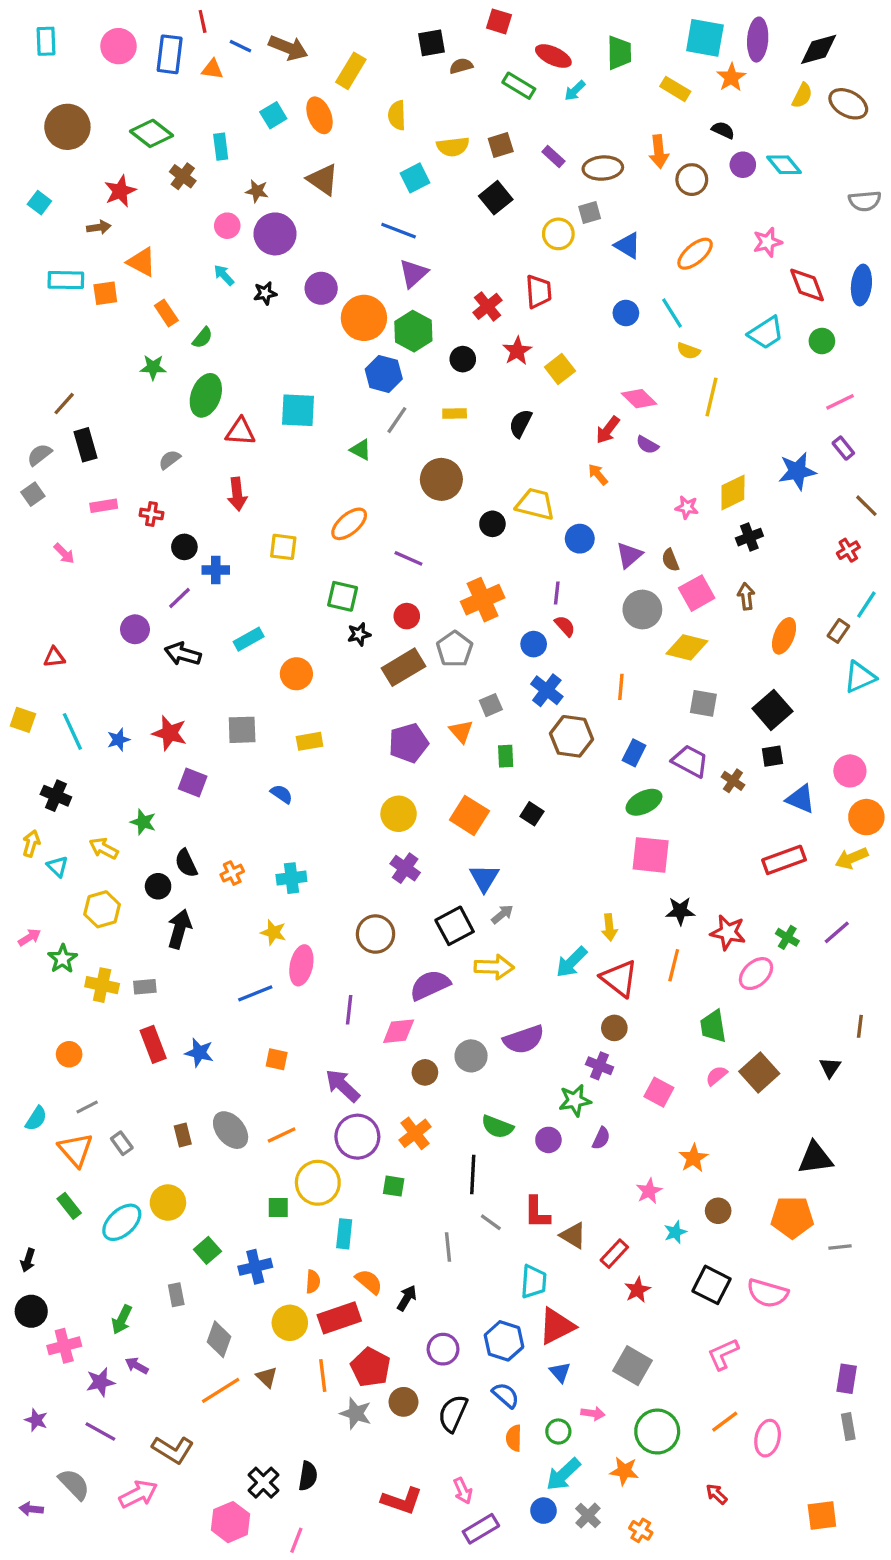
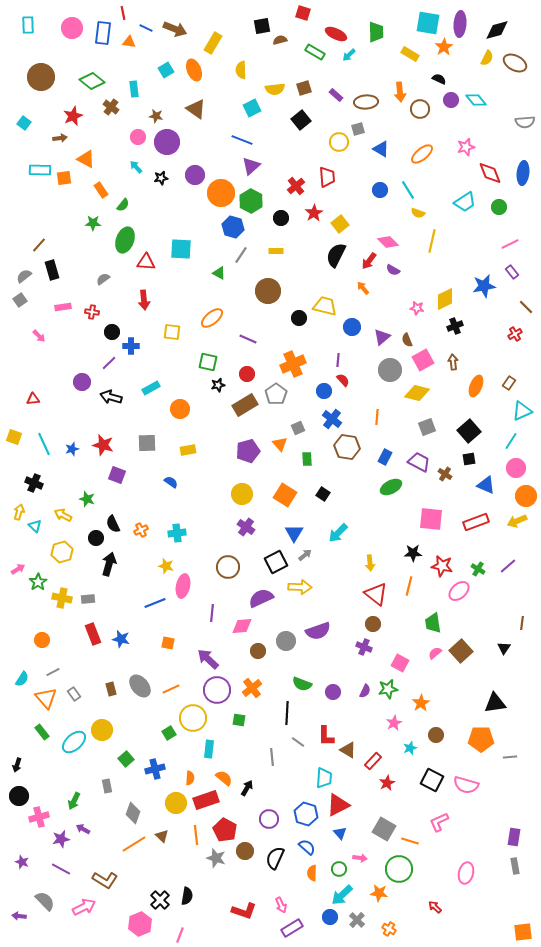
black semicircle: (520, 423) -> (336, 255), moved, size x1.4
cyan line: (866, 605) -> (511, 441), moved
gray square: (703, 703) -> (427, 427), turned -30
pink square: (651, 855) -> (431, 519), moved
cyan arrow: (572, 962) -> (338, 533), moved
green star: (575, 1100) -> (388, 689), moved
green square: (278, 1207) -> (169, 733), turned -32
orange line: (725, 1422) -> (410, 841), moved, turned 54
orange square: (822, 1516) -> (523, 932), moved

